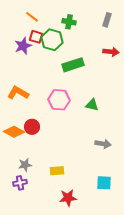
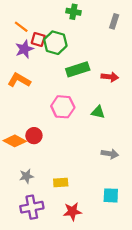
orange line: (32, 17) -> (21, 27), moved
green cross: (69, 22) -> (73, 12), moved
red arrow: (111, 52) -> (110, 77), moved
orange L-shape: (18, 93) -> (19, 80), moved
purple cross: (20, 183) -> (32, 207), moved, size x1.5

